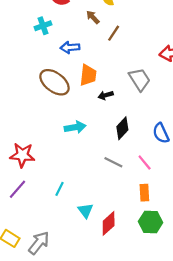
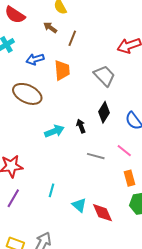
orange trapezoid: (88, 75) -> (62, 70), moved
black arrow: (106, 95) -> (81, 126), moved, turned 96
black diamond: (122, 128) -> (104, 112), moved
red diamond: (109, 223) -> (103, 213), turned -60

